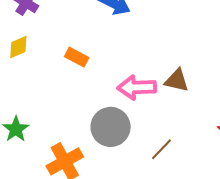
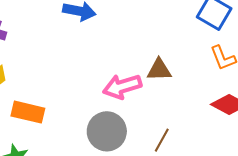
orange rectangle: (77, 57) -> (28, 112), moved, size x1.4

